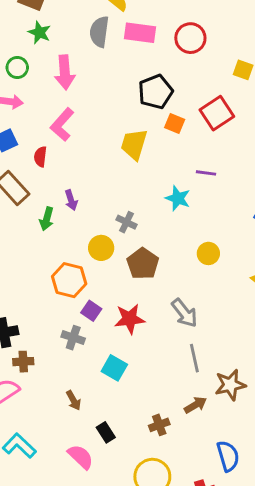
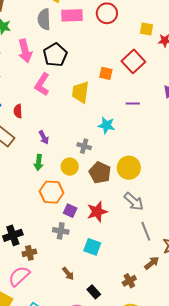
black pentagon: (156, 92) -> (55, 55), moved
pink L-shape: (62, 125) -> (42, 84), moved
cyan star: (178, 198) -> (106, 125), moved
green arrow: (47, 219) -> (39, 163), moved
yellow circle: (208, 253) -> (129, 168), moved, size x1.5

